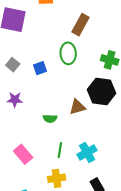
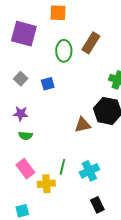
green ellipse: (68, 53) -> (64, 51), moved
green semicircle: (50, 119) -> (26, 136), moved
yellow cross: (57, 178) -> (46, 184), moved

